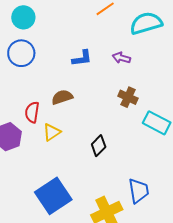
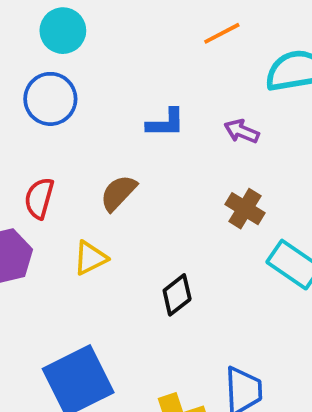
brown semicircle: (62, 97) -> (118, 193), turned -35
red semicircle: (32, 112) -> (39, 198), moved

